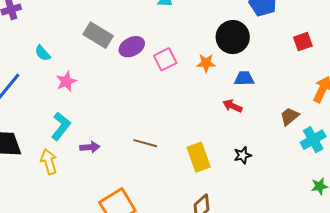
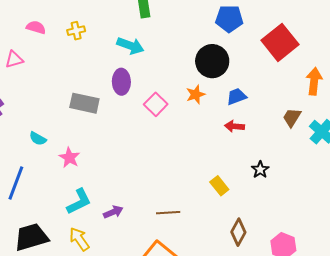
red square: (303, 42) -> (280, 42), size x1.8
purple ellipse: (132, 47) -> (121, 82), moved, turned -45
cyan L-shape: (61, 126) -> (79, 202), turned 44
brown line: (145, 143) -> (168, 213), moved
yellow rectangle: (199, 157) -> (219, 186), size x0.7

